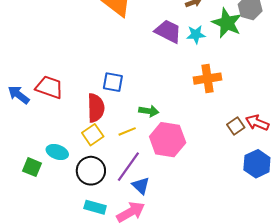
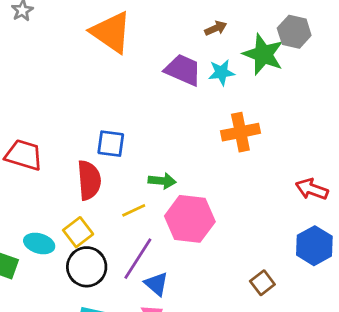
brown square: (236, 126) -> (262, 283), moved
yellow square: (93, 135) -> (78, 232), moved

